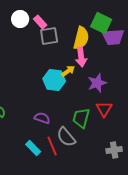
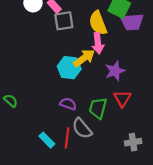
yellow semicircle: (81, 38) -> (98, 23), turned 145
yellow arrow: (68, 71) -> (84, 58), size x1.5
purple semicircle: (42, 118) -> (68, 104), moved
red line: (52, 146) -> (67, 138), turned 30

